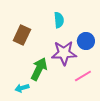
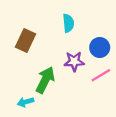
purple star: (64, 53) -> (74, 61), size x0.7
pink line: (83, 76) -> (101, 75), moved

